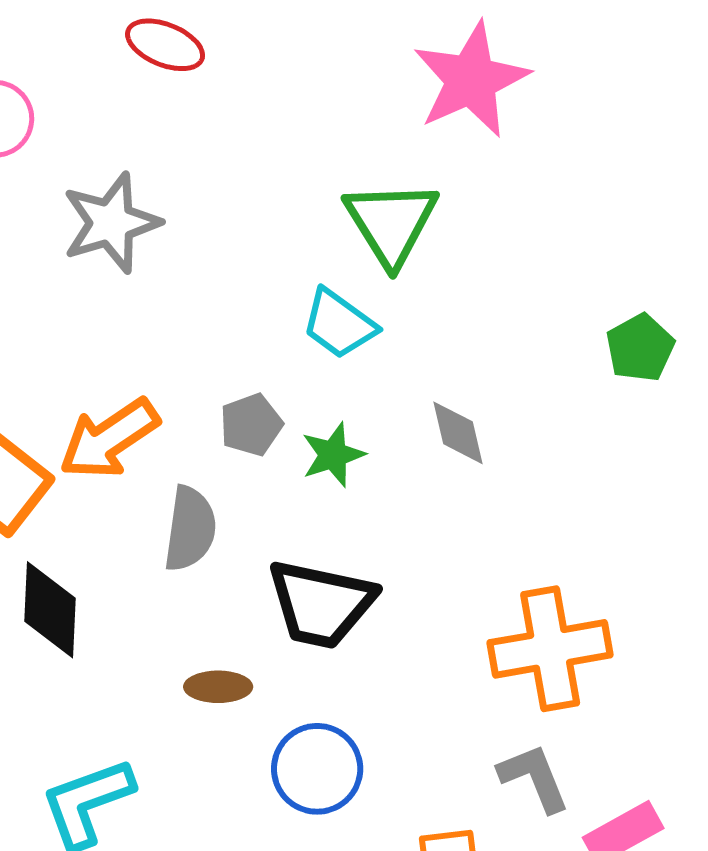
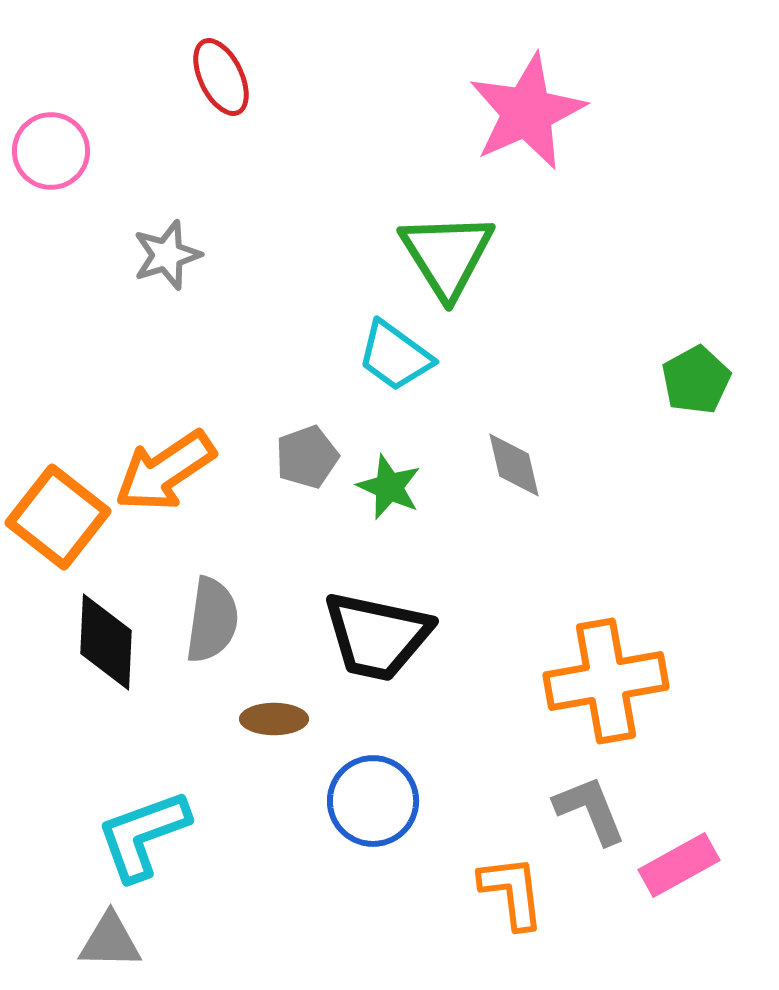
red ellipse: (165, 45) -> (221, 77), turned 42
gray star: (111, 223) -> (167, 255), size x0.7
green star: (333, 455) -> (389, 487), turned -30
gray semicircle: (190, 529) -> (212, 620), moved

